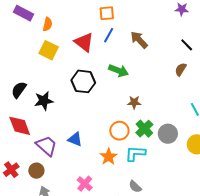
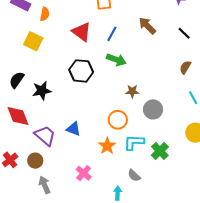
blue line: (109, 35) -> (112, 34), moved
brown arrow: (139, 40) -> (147, 26), moved
yellow square: (49, 50) -> (33, 41), moved
brown semicircle: (181, 69) -> (185, 67), moved
green cross: (144, 129) -> (160, 151), moved
gray circle: (168, 134) -> (153, 109), moved

